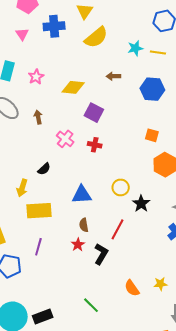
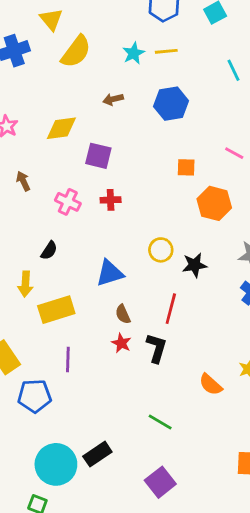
black star: (141, 204) -> (195, 265), turned -30

